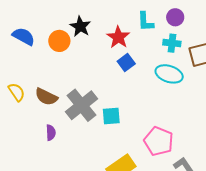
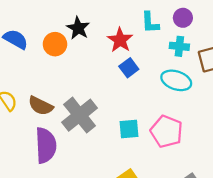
cyan square: (111, 116) -> (129, 129), moved
purple semicircle: (51, 133) -> (46, 145), size x2.0
pink pentagon: (159, 141) -> (167, 131), moved

